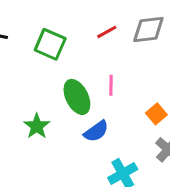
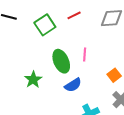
red line: (107, 32) -> (74, 15), moved
green square: (50, 44) -> (45, 25), turned 30

